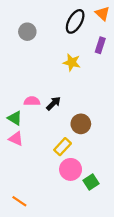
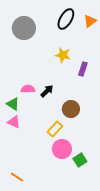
orange triangle: (102, 13) -> (90, 21), moved, turned 40
gray circle: (27, 32) -> (24, 28), size x1.5
purple rectangle: (100, 45) -> (83, 69), moved

